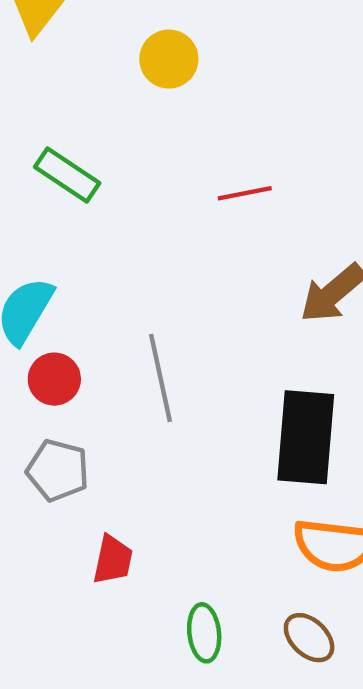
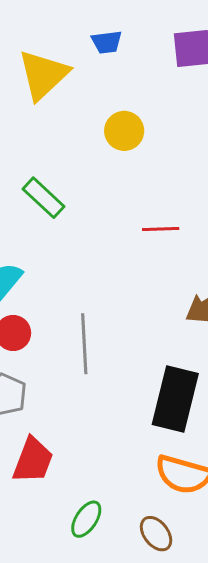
red trapezoid: (113, 560) -> (33, 460), size x1.4
green ellipse: (204, 633) -> (86, 519), turned 30

